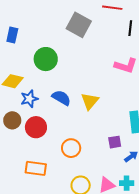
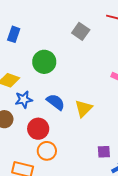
gray square: (79, 25) -> (81, 31), size x0.7
red circle: (36, 127) -> (38, 129), moved
orange circle: (71, 148) -> (47, 151), moved

